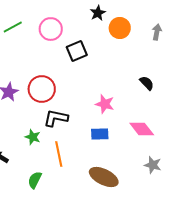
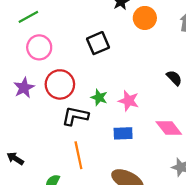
pink circle: (51, 29) -> (39, 47), moved
green star: (33, 137) -> (99, 97), moved

